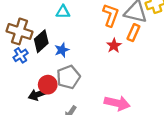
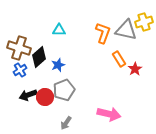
orange rectangle: (133, 33) -> (119, 59), moved, turned -56
red star: (114, 46) -> (135, 69), moved
black arrow: (38, 94) -> (28, 95), moved

